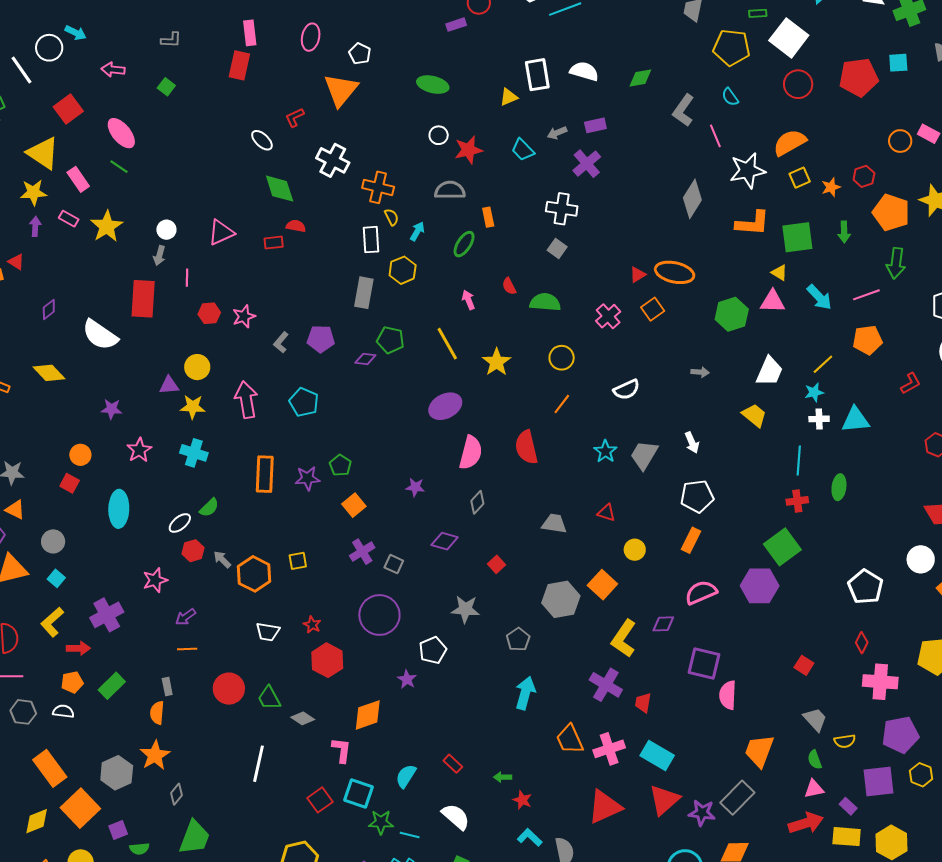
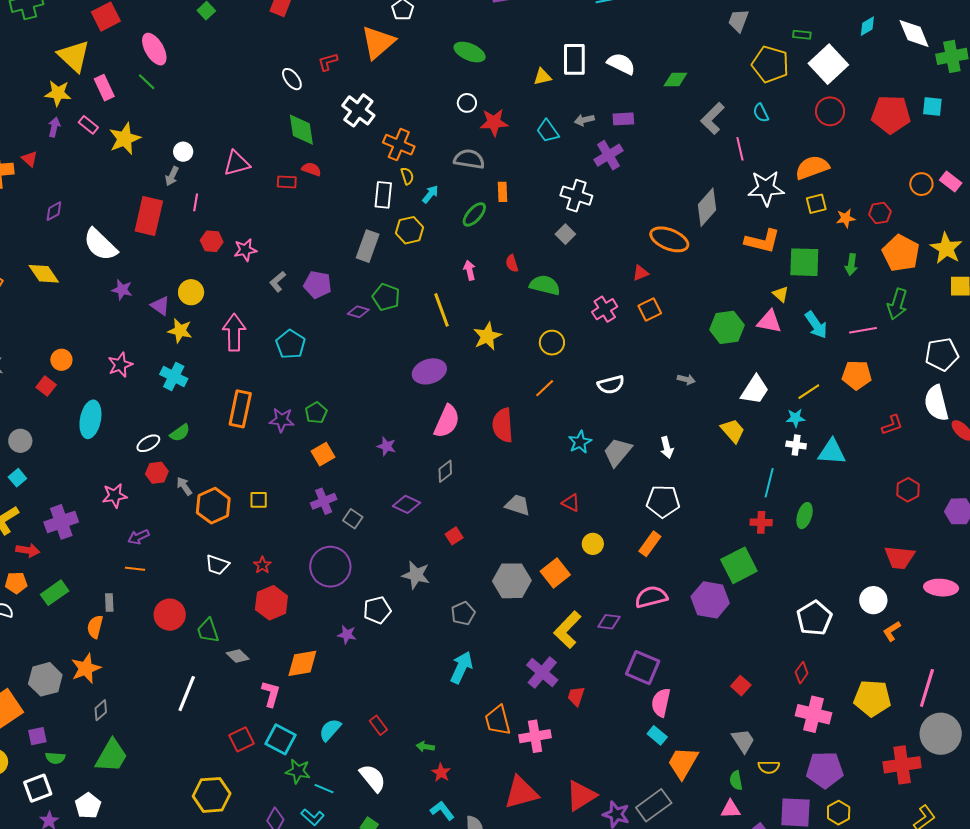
orange ellipse: (675, 272) -> (669, 239), moved
purple triangle: (169, 385) -> (160, 306), turned 30
purple star: (111, 409) -> (122, 290), moved
purple star: (407, 679) -> (347, 635), turned -30
cyan rectangle: (657, 755) -> (657, 735), moved, size x0.6

